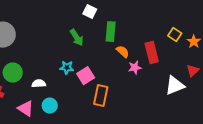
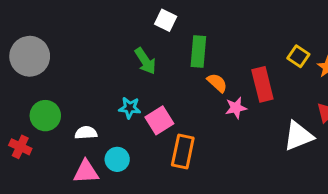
cyan circle: (50, 106) -> (117, 159), moved
pink triangle: (26, 109) -> (86, 172), moved, turned -36

